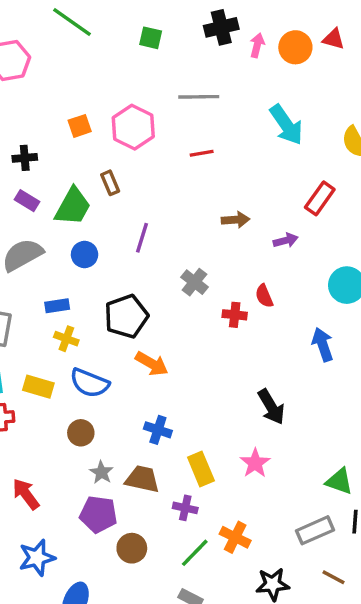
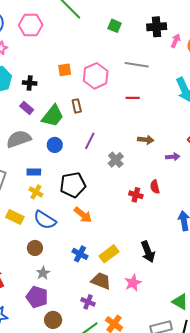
gray cross: (195, 282) -> (116, 160), moved
yellow rectangle: (201, 469) -> (109, 254), moved, turned 66
brown trapezoid: (142, 479) -> (101, 281), moved

